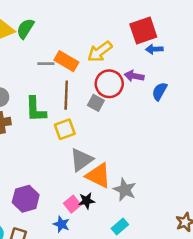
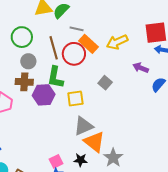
gray line: (46, 64) -> (77, 29), moved
red circle: (109, 84) -> (74, 54), moved
brown line: (66, 95) -> (54, 48), moved, turned -30
purple hexagon: (26, 199) -> (44, 95), moved
pink square: (72, 204) -> (56, 161), moved

